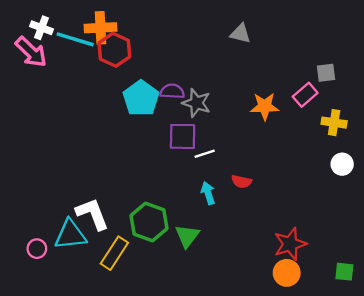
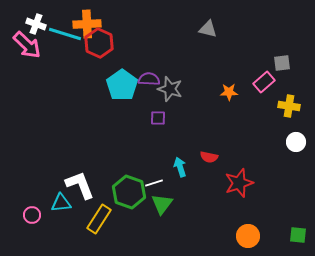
orange star: (265, 106) -> (229, 92), size x0.7
purple square: (183, 136) -> (158, 118), size x0.6
white line: (205, 154) -> (154, 183), moved
cyan triangle: (70, 235) -> (61, 203), size x0.7
red star: (290, 244) -> (239, 183), moved

